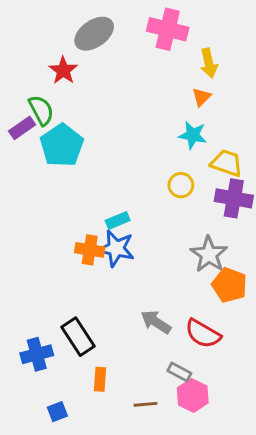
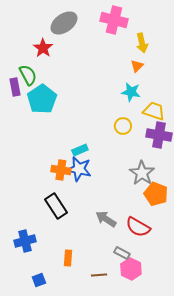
purple rectangle: (22, 128) -> (15, 87), turned -66
black rectangle: (78, 337) -> (56, 206), moved

